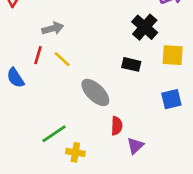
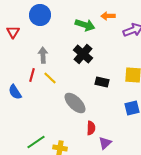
black cross: (145, 27) -> (83, 54), moved
gray arrow: (53, 28) -> (43, 55), turned -77
green line: (54, 134) -> (36, 142), moved

